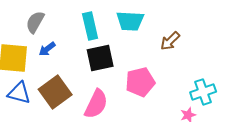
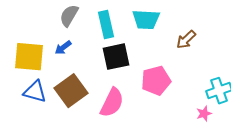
gray semicircle: (35, 22) -> (69, 16), moved

